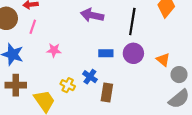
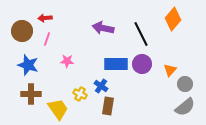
black line: (132, 22) -> (141, 34), turned -35
blue rectangle: (106, 53) -> (116, 64), size x1.6
orange triangle: (163, 60) -> (170, 70), turned 32
brown rectangle: (107, 93) -> (108, 106), moved

